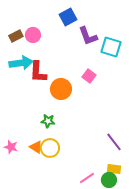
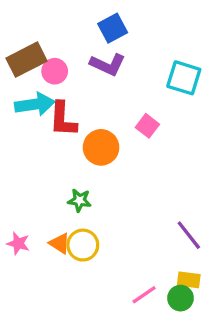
pink circle: (33, 35) -> (55, 71), moved
brown rectangle: (16, 36) -> (26, 60), size x1.6
purple L-shape: (88, 36) -> (108, 65), moved, turned -45

